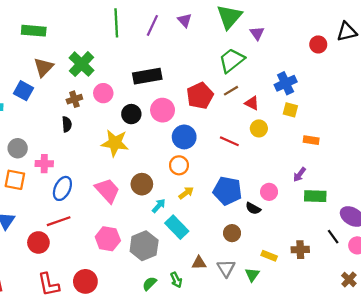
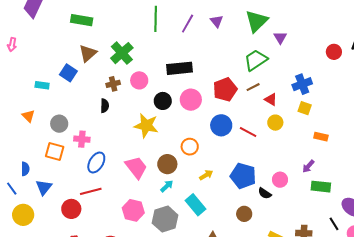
blue circle: (184, 137) -> (221, 125), moved
orange circle: (179, 165) -> (190, 147), moved
cyan arrow: (159, 206) -> (167, 186), moved

